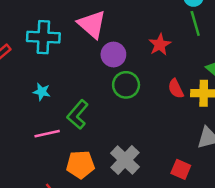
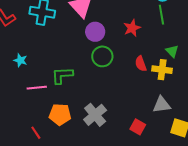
cyan star: (42, 92) -> (20, 60), moved
green L-shape: (78, 115) -> (62, 75), turned 40

